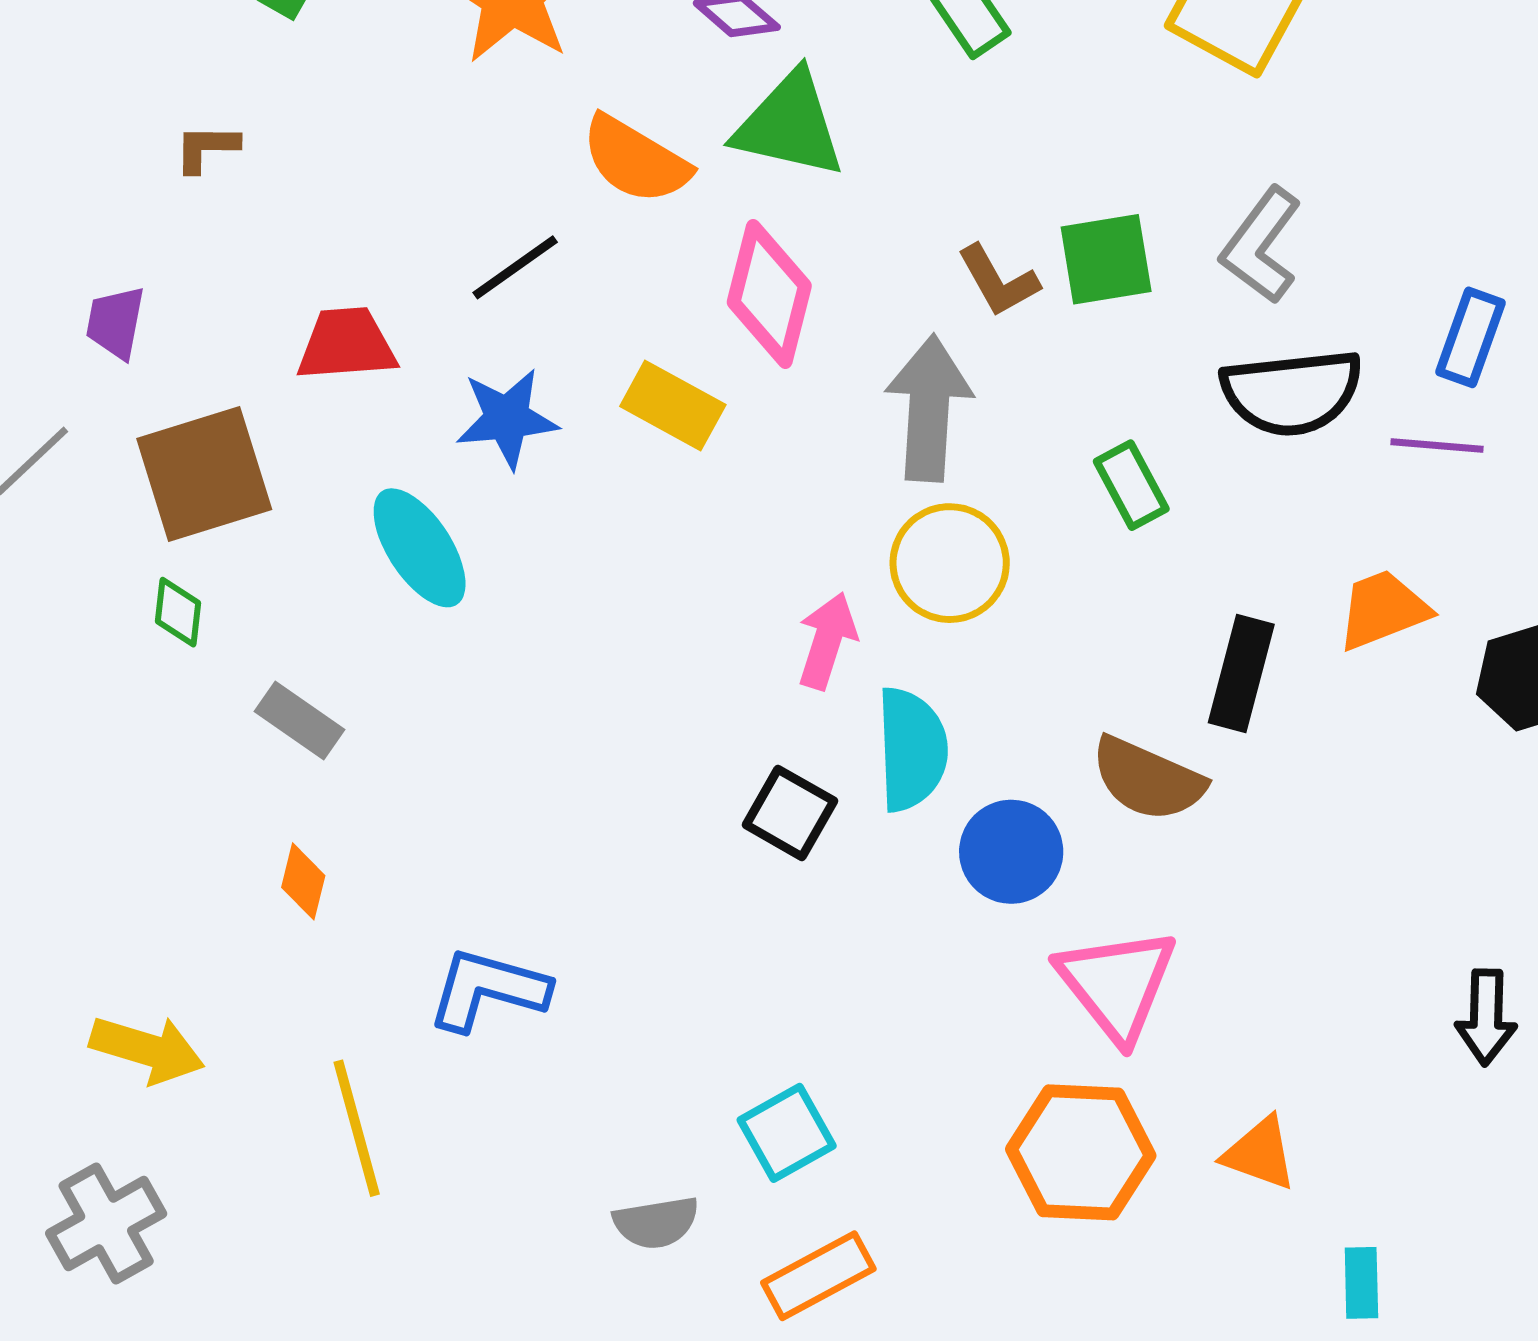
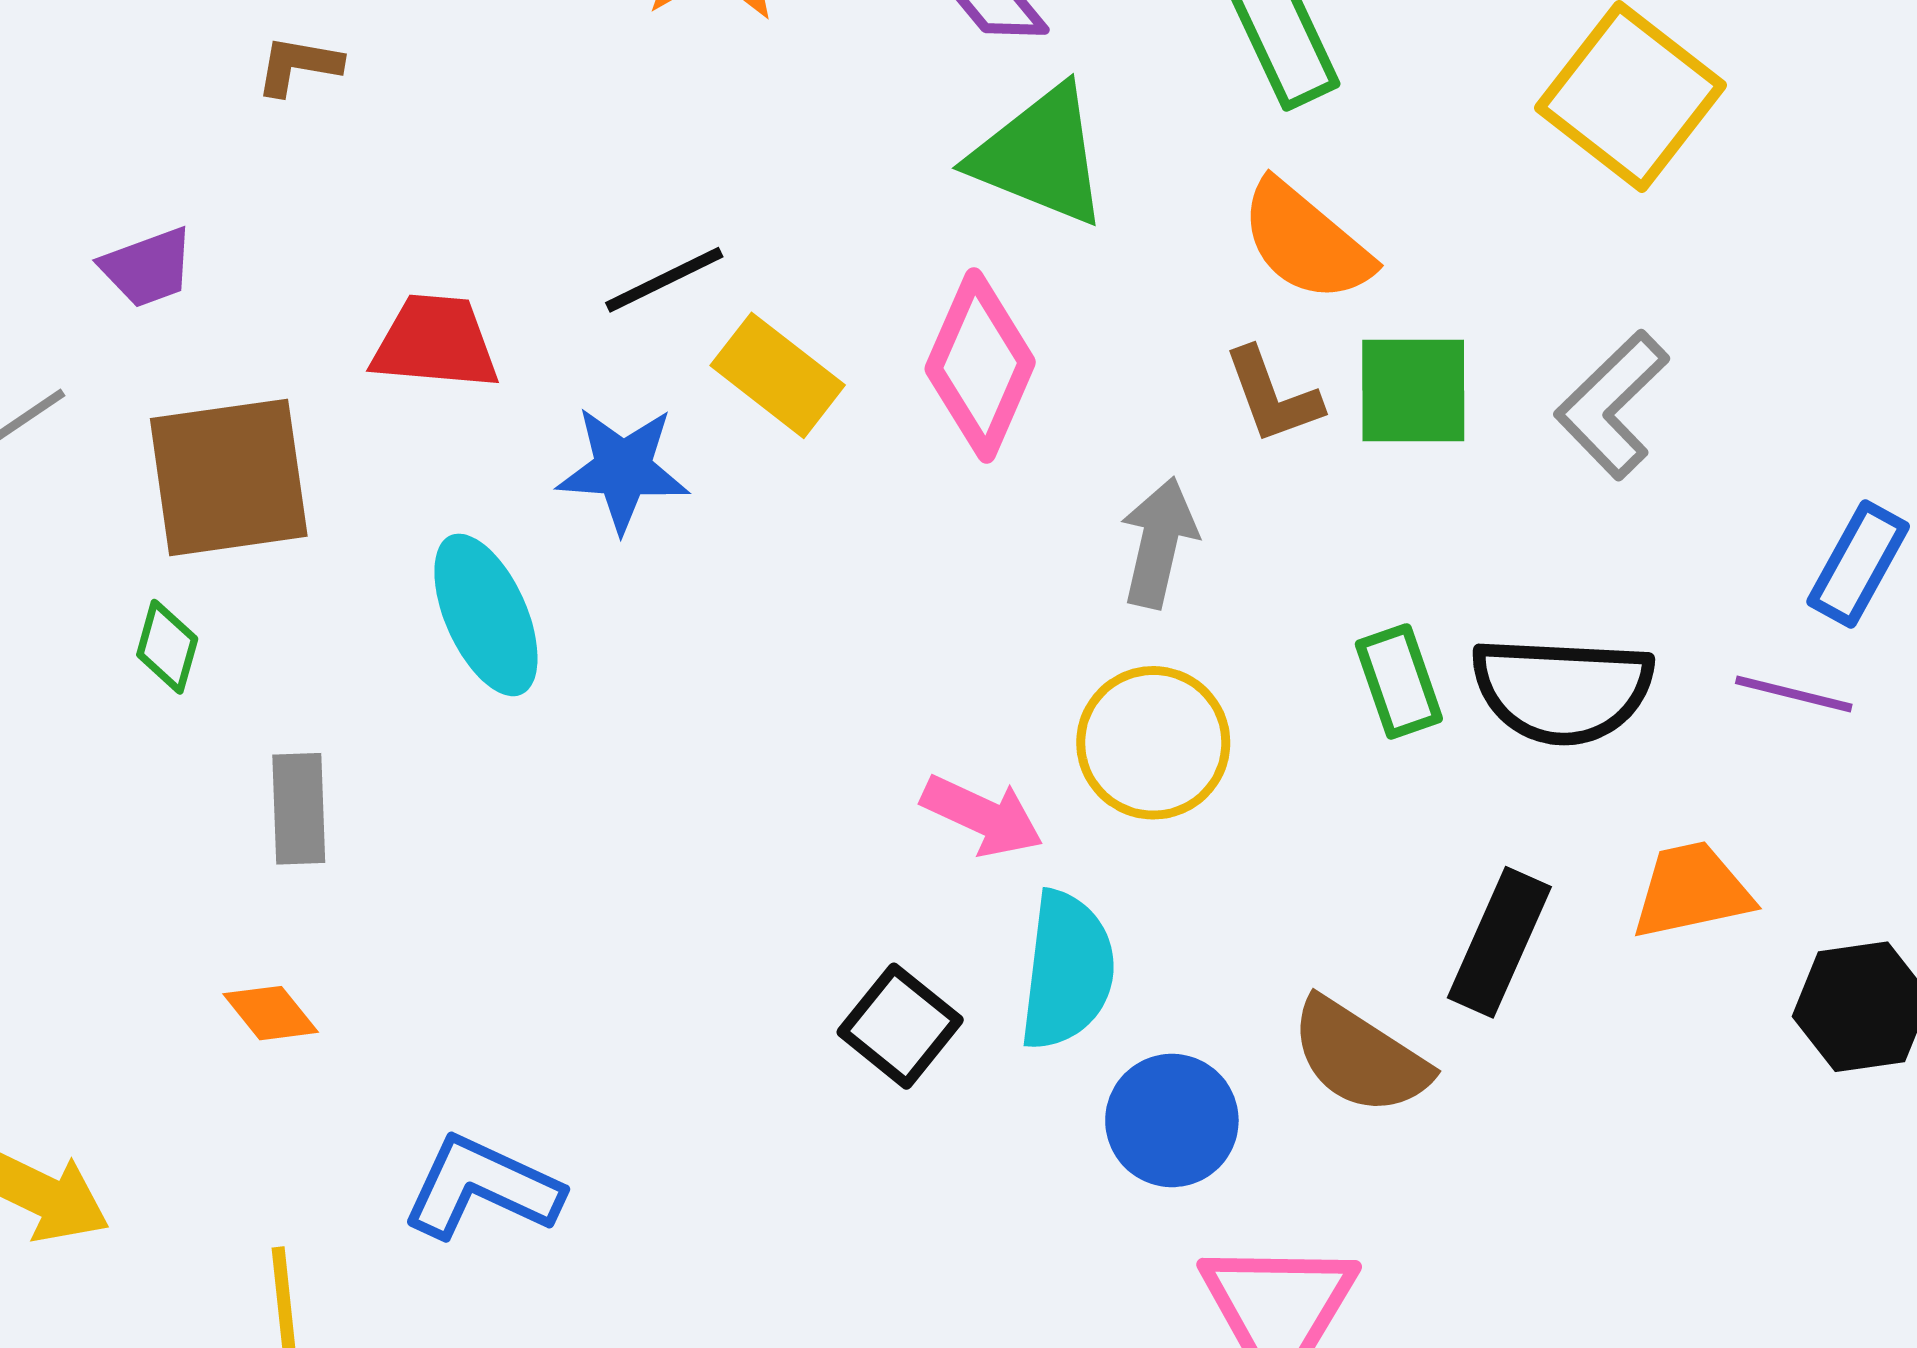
orange semicircle: (636, 160) -> (1306, 241), moved
purple trapezoid: (115, 322) -> (147, 268), turned -130
black semicircle: (1292, 392) -> (1562, 690), moved
yellow rectangle: (673, 406) -> (778, 375), moved
gray arrow: (929, 408) -> (1159, 543), size x0.7
pink arrow: (827, 641) -> (982, 816), turned 88
gray rectangle: (299, 720) -> (299, 809), turned 44
orange diamond: (303, 881) -> (271, 1013), turned -62

